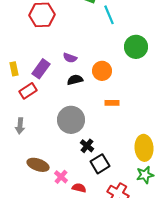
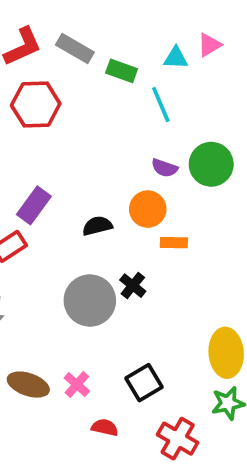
purple semicircle: (70, 58) -> (165, 168), moved
orange rectangle: (112, 103) -> (174, 243), moved
black cross: (87, 146) -> (133, 286), moved
pink cross: (61, 177) -> (77, 385), moved

